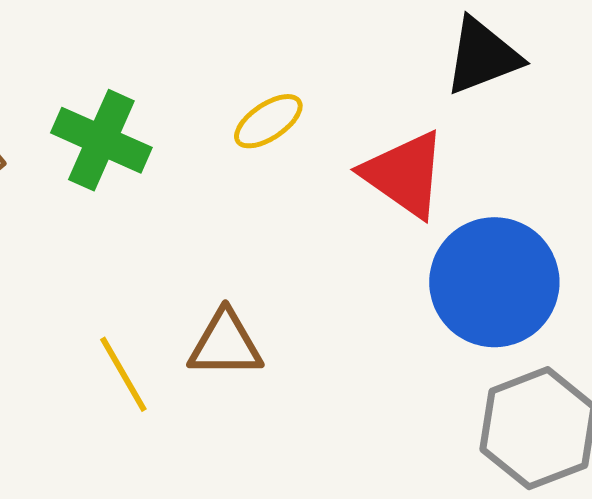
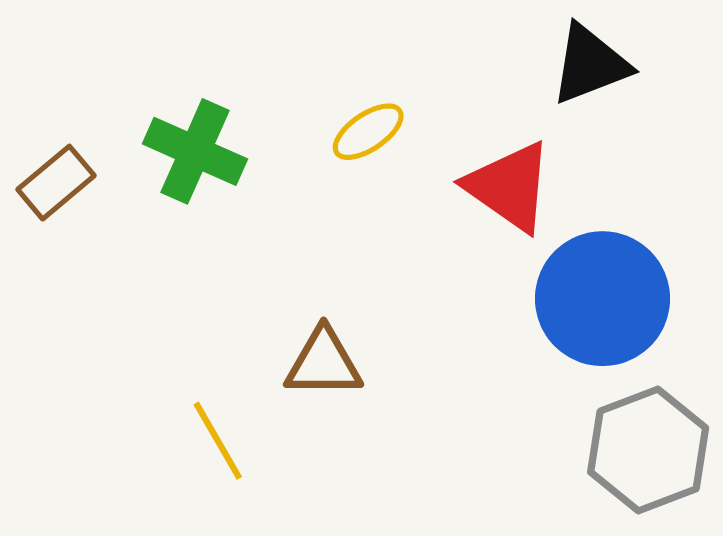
yellow line: (123, 374) -> (218, 441), moved

